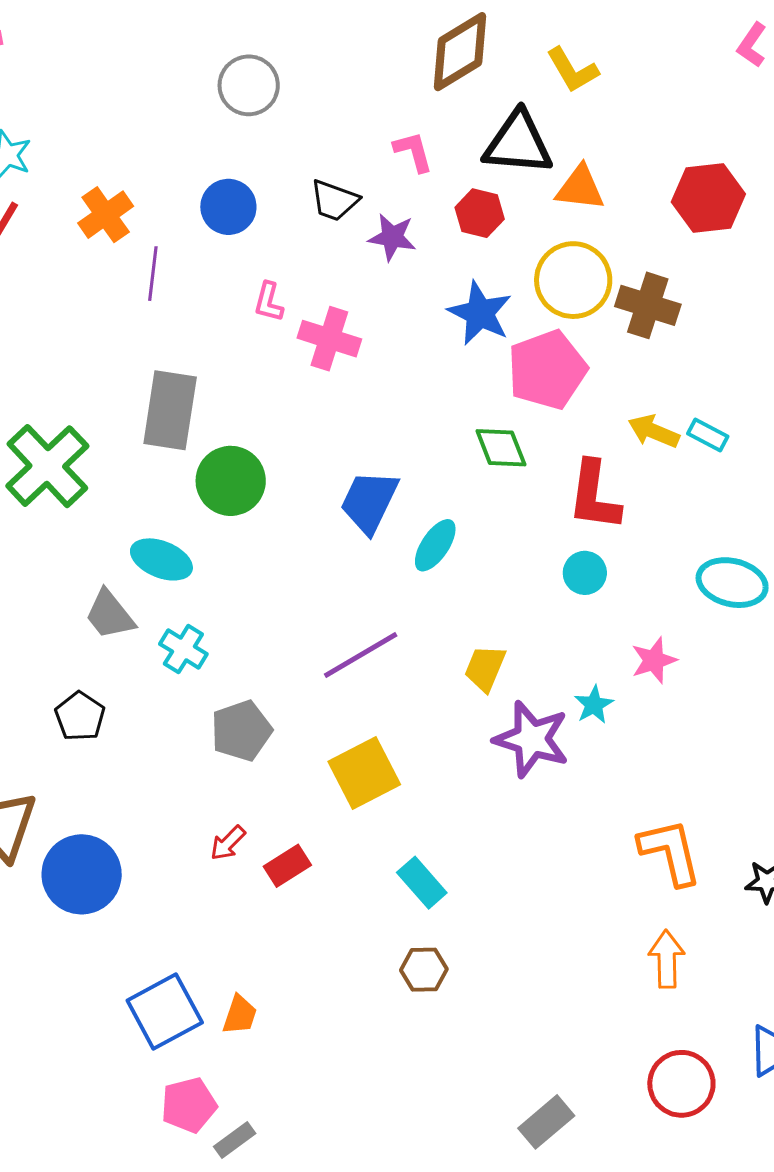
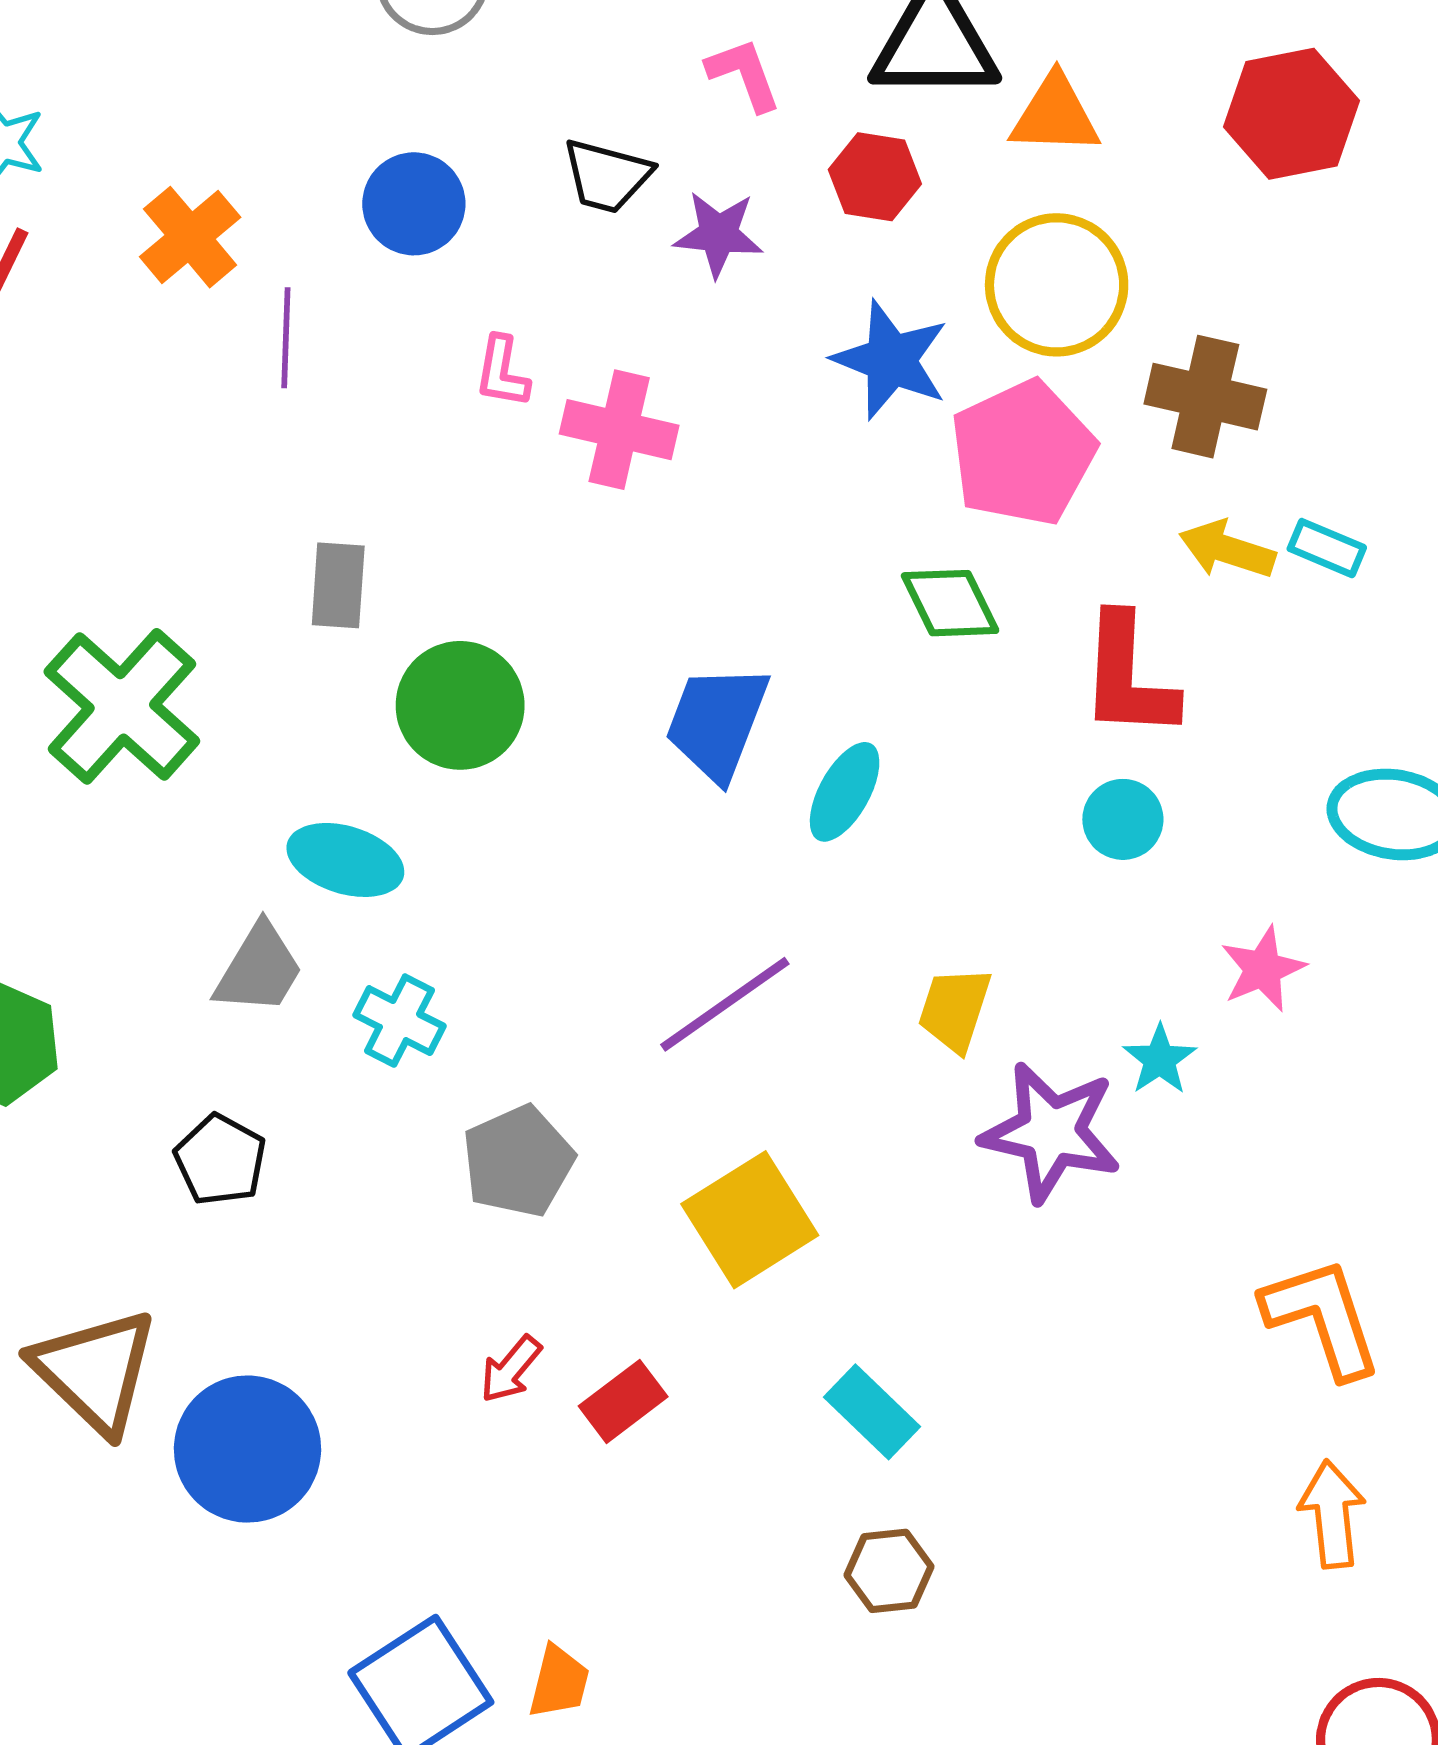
brown cross: (648, 305) -> (1205, 397), moved
gray rectangle: (170, 410) -> (338, 585), size x0.6
gray trapezoid: (110, 615) -> (259, 969), turned -106

